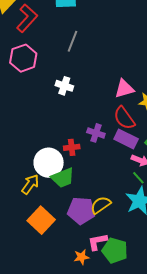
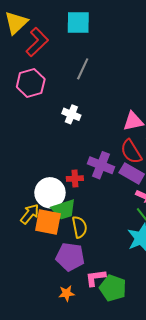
purple cross: (96, 133) -> (101, 165), size x1.4
yellow semicircle: (101, 205) -> (79, 227), moved, turned 110
purple pentagon: (81, 211) -> (70, 257), moved
orange square: (41, 220) -> (48, 222), moved, turned -36
orange star: (81, 257) -> (67, 293), moved

